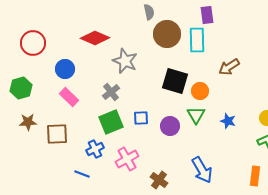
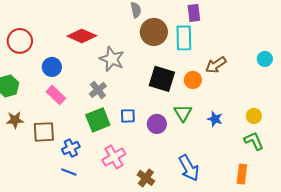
orange circle: (200, 91) -> (193, 80), moved
blue cross: (95, 149) -> (71, 148), moved

